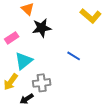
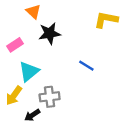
yellow L-shape: (91, 16) -> (106, 20), turned 150

